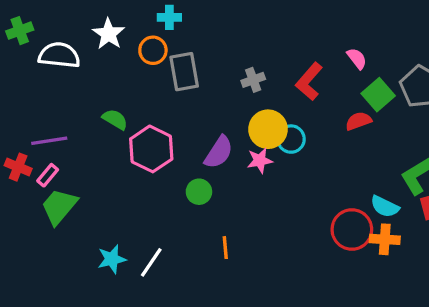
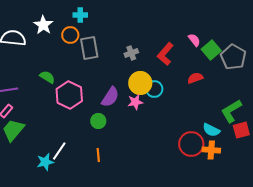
green square: (378, 95) -> (211, 50), moved
orange line: (225, 248) -> (98, 155), moved
white line: (151, 262) -> (59, 151), moved

